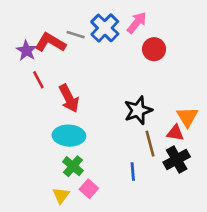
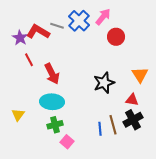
orange triangle: (187, 117) -> (140, 75), moved
brown line: (150, 144) -> (113, 125), moved
green cross: (73, 166) -> (55, 125), turned 35
yellow triangle: (61, 195) -> (18, 115), moved

